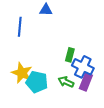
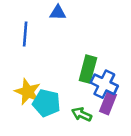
green rectangle: (70, 55) -> (88, 69), size x1.5
green arrow: (66, 82) -> (82, 114), moved

